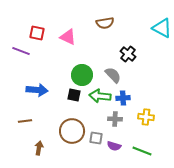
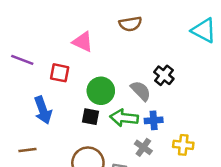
red square: (37, 33) -> (60, 73), moved
black cross: (128, 54) -> (164, 75), moved
blue arrow: (37, 90) -> (43, 110), turned 65
gray cross: (115, 119) -> (143, 147), turned 32

